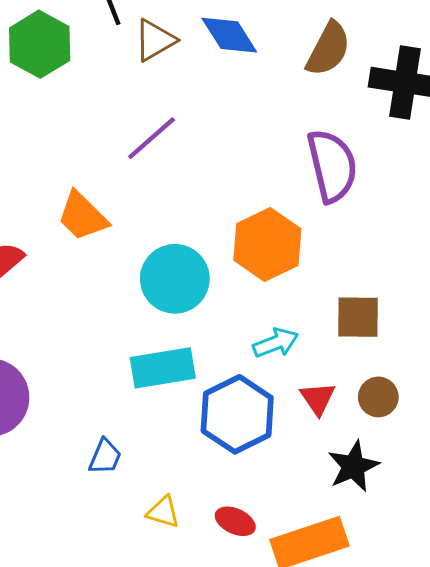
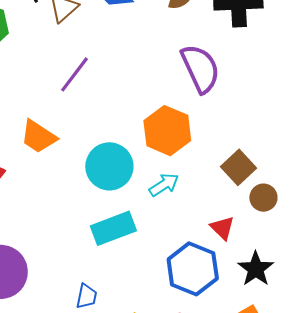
brown square: (358, 317) -> (239, 167), turned -32
cyan arrow: (276, 343) -> (164, 185), moved
brown circle: (378, 397) -> (263, 198), moved
blue hexagon: (237, 414) -> (193, 269), moved

